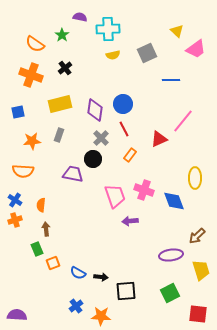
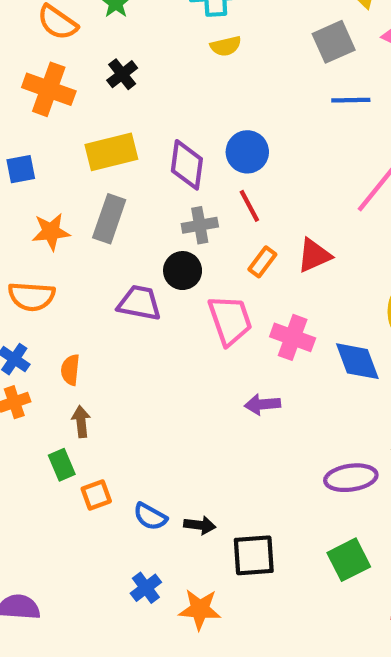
gray square: (147, 53) -> (334, 42), moved
gray rectangle: (59, 135) -> (109, 219), size x1.5
gray cross: (101, 138) -> (200, 225), turned 35
red triangle: (159, 139) -> (314, 255), moved
pink trapezoid: (115, 196) -> (230, 320), moved

